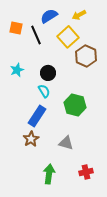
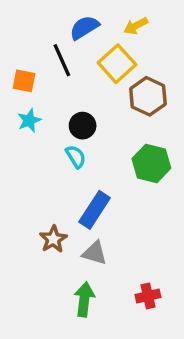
orange square: (16, 28) -> (24, 81), moved
green hexagon: (75, 105) -> (151, 163), moved
blue rectangle: (37, 116) -> (95, 210), moved
gray triangle: (66, 143) -> (95, 253), moved

